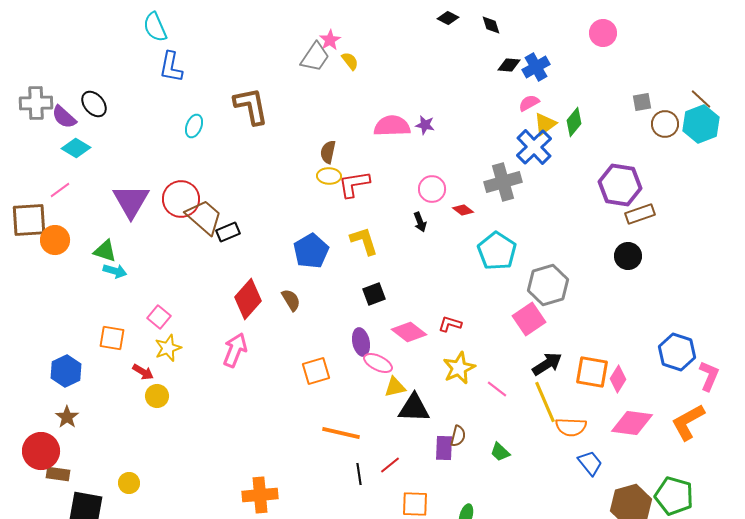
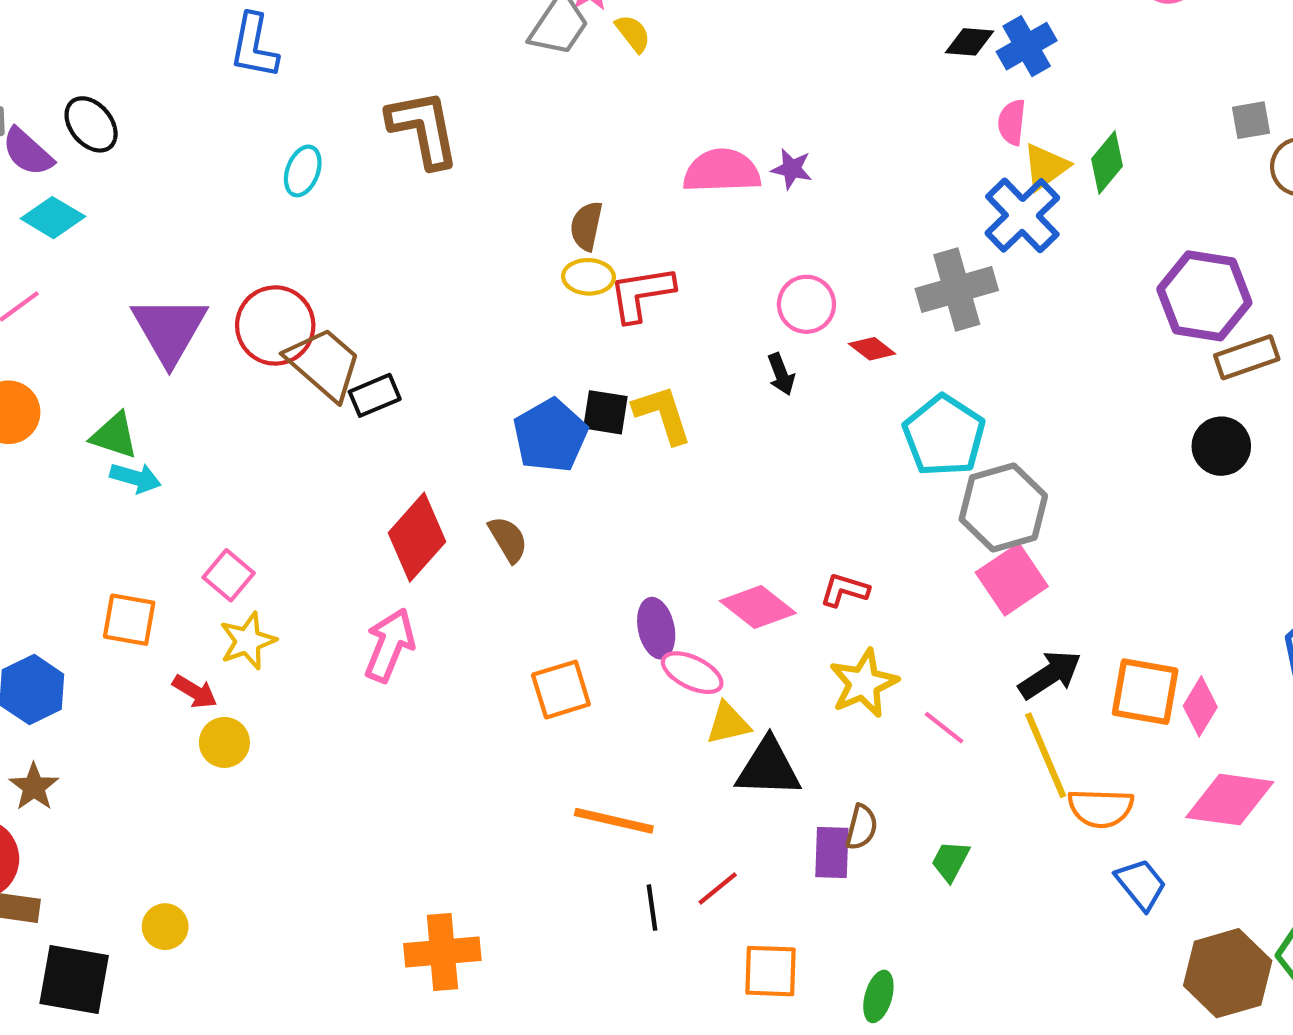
pink semicircle: (529, 103) -> (1012, 122), turned -55
gray hexagon: (548, 285) -> (1003, 508), moved
black square: (374, 294) -> (605, 412), moved, turned 30
green trapezoid: (500, 452) -> (950, 861), turned 75

